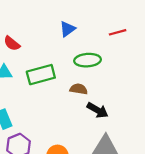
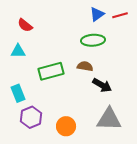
blue triangle: (67, 29) -> (97, 14), moved
green rectangle: (41, 75) -> (51, 71), moved

